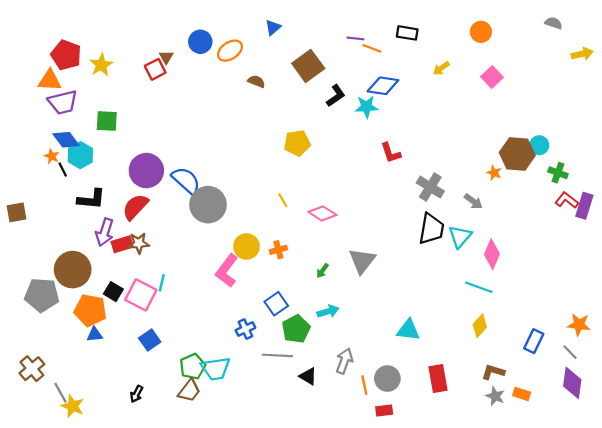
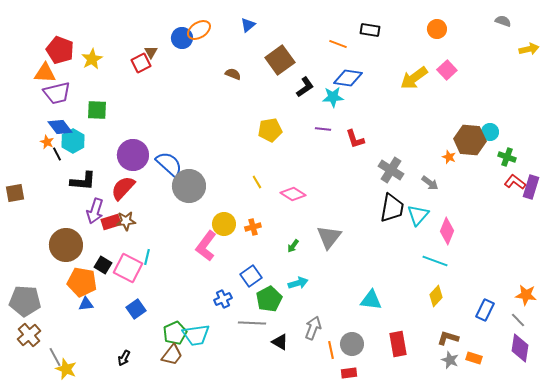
purple line: (355, 38) -> (323, 129), moved
orange ellipse: (230, 51) -> (199, 30), moved
yellow arrow: (441, 68) -> (414, 78), moved, size x1.8
gray pentagon: (42, 295) -> (25, 301), moved

